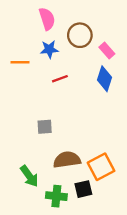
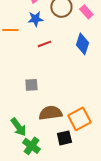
pink rectangle: (107, 50) -> (86, 12), moved
green cross: (56, 196) -> (31, 146), moved, turned 30

